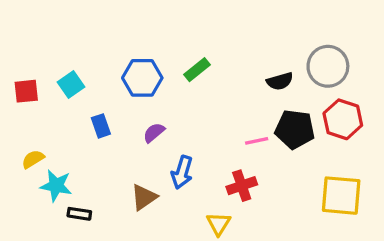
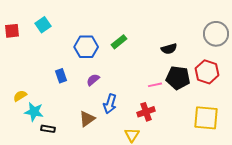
gray circle: (328, 66) -> (216, 34), moved
cyan square: (71, 85) -> (43, 25), moved
red square: (26, 91) -> (12, 31), moved

